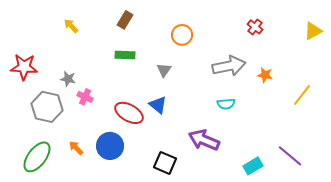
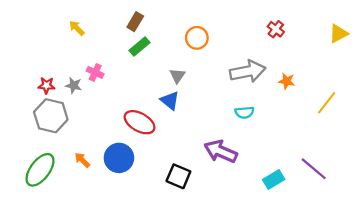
green rectangle: (125, 55) -> (140, 47), moved, turned -42
red star: (24, 67) -> (47, 85), moved, size x0.6
pink cross: (85, 97) -> (95, 72), moved
blue triangle: (158, 105) -> (170, 101), moved

